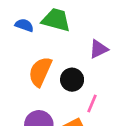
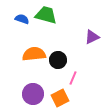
purple triangle: (99, 49) -> (92, 37), moved
orange semicircle: (40, 72) -> (34, 54), turned 60

